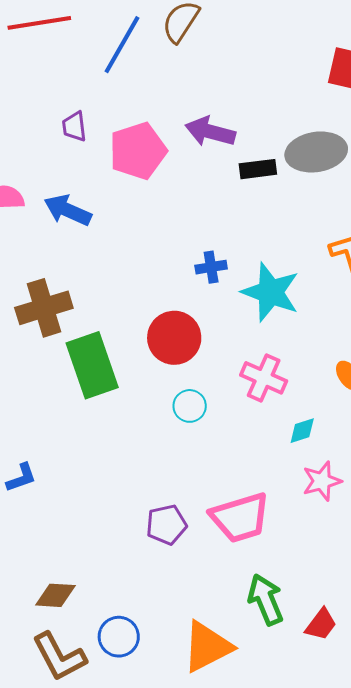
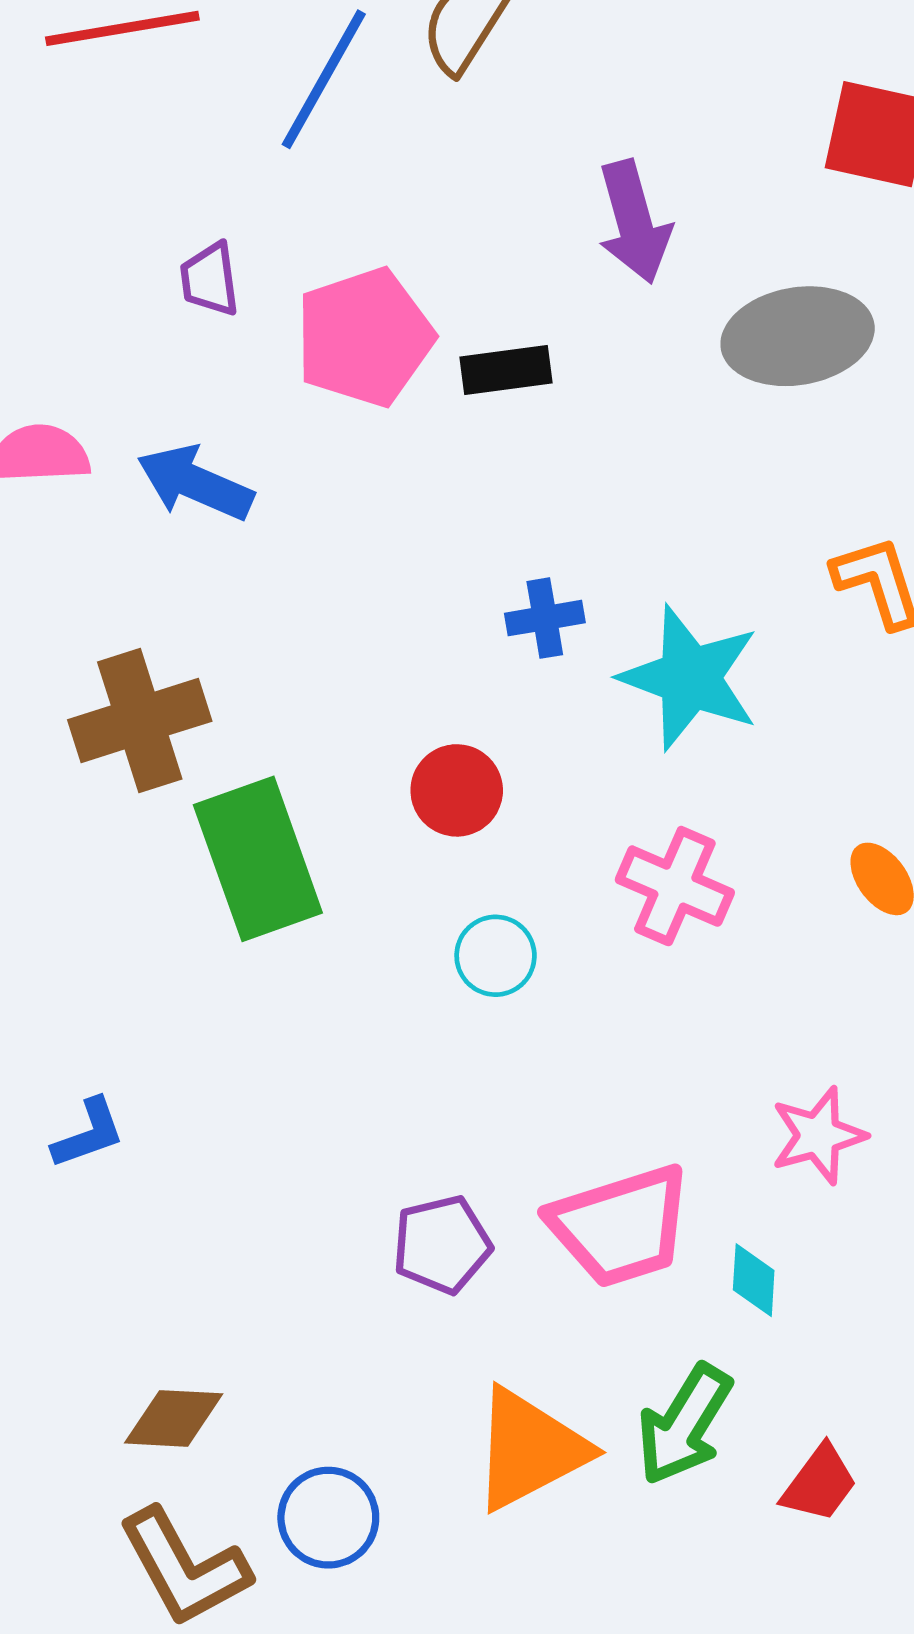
purple arrow: (210, 132) -> (634, 222), moved, turned -120
black rectangle: (258, 169) -> (506, 370), moved
red circle: (174, 338) -> (457, 790), size x0.7
cyan diamond: (302, 431) -> (754, 1280), moved, turned -68
green arrow: (266, 600) -> (684, 1424), turned -126
orange triangle: (207, 647) -> (529, 1449), moved

